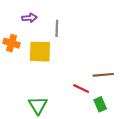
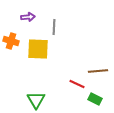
green rectangle: (100, 104) -> (95, 99), turned -40

